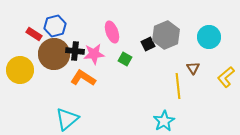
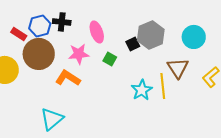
black cross: (75, 51) -> (62, 22), moved
brown triangle: (193, 68) -> (178, 68), size x1.6
cyan star: (164, 121) -> (142, 90), moved

